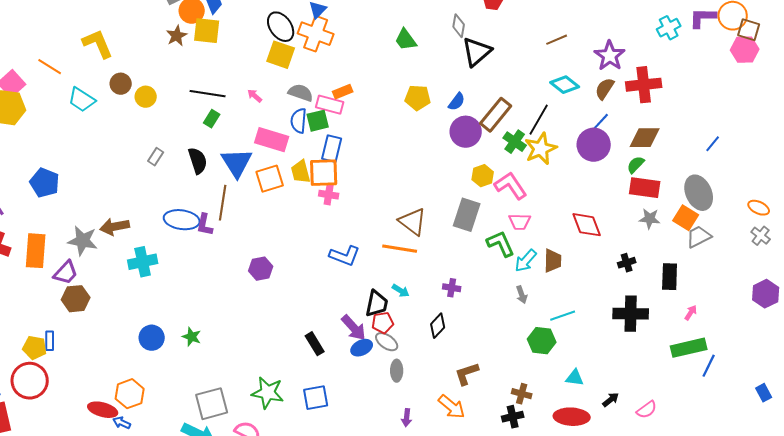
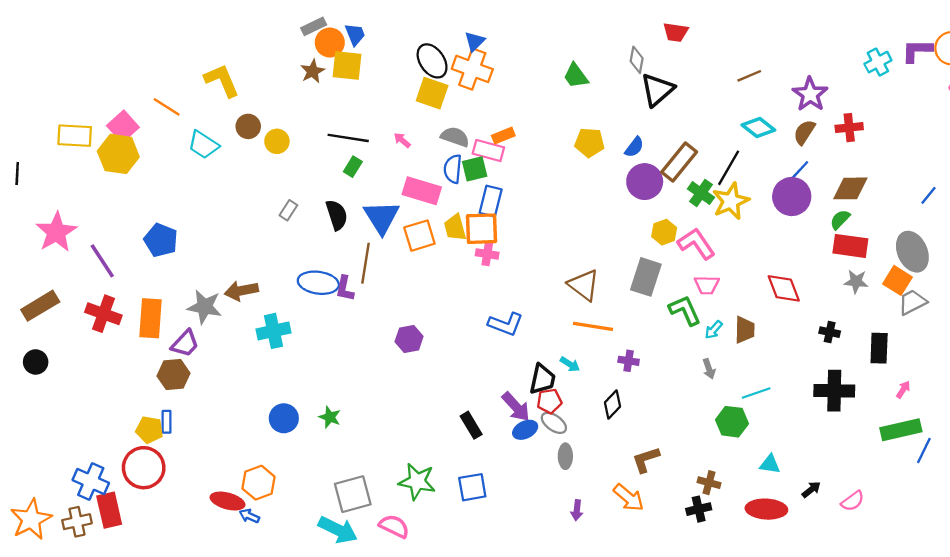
red cross: (644, 85) -> (849, 128), size x0.7
orange line: (400, 249) -> (593, 326), moved
cyan arrow: (526, 261) -> (714, 330), size x0.7
black cross: (627, 263) -> (830, 332), turned 30
brown hexagon: (76, 299) -> (174, 375), moved

